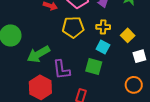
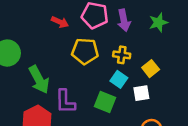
green arrow: (38, 54) -> (39, 80), turned -95
white square: (139, 56) -> (141, 93), moved

